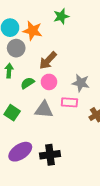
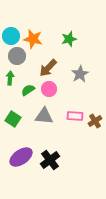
green star: (61, 16) -> (69, 39), moved
gray star: (81, 83) -> (80, 74), moved, turned 30
pink rectangle: (69, 102) -> (75, 116), moved
black cross: (50, 155) -> (50, 160), turned -30

